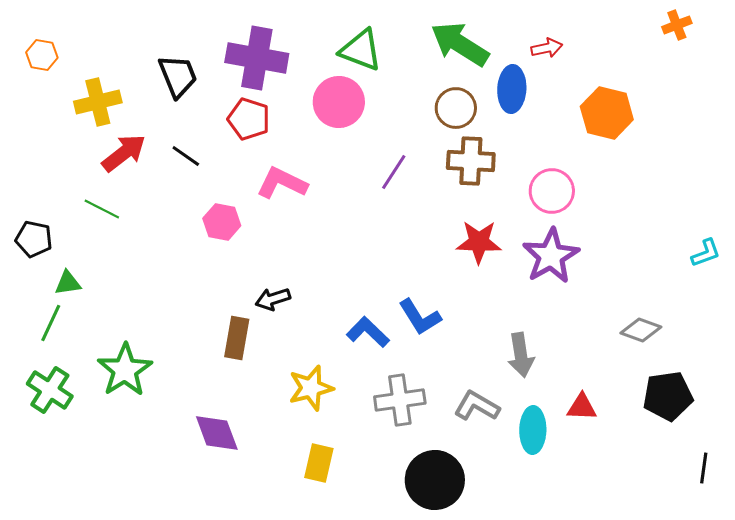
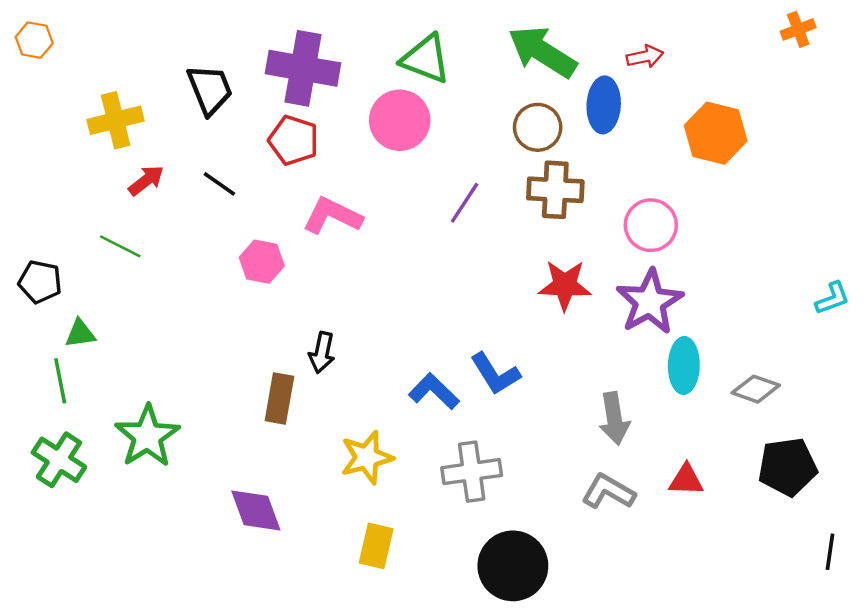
orange hexagon: (42, 55) -> (34, 40), moved
red arrow: (124, 153) -> (146, 180), size x0.7
black arrow: (273, 299) -> (322, 352), turned -60
green line: (51, 323) -> (60, 381), turned -36
gray L-shape: (477, 406) -> (608, 492), moved
cyan ellipse: (533, 430) -> (684, 365), moved

